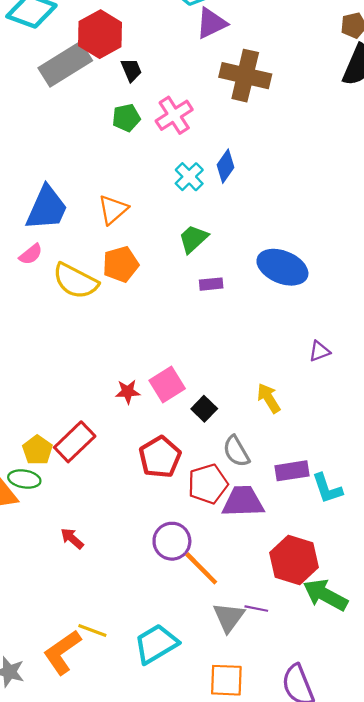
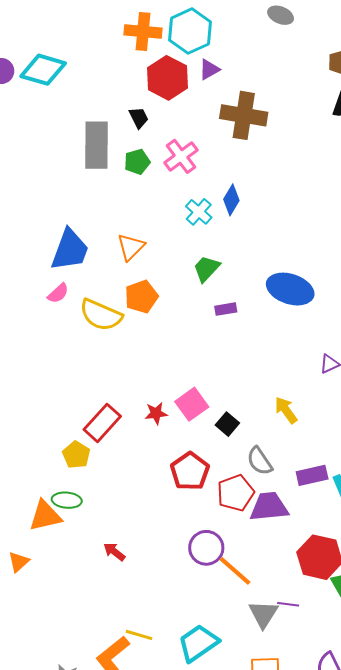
purple triangle: (211, 23) -> (209, 69), size x0.7
red hexagon: (100, 34) -> (167, 78), moved
gray rectangle: (65, 64) -> (97, 145), moved, turned -54
red rectangle: (75, 442) -> (102, 423), moved
yellow pentagon: (37, 450) -> (76, 455), moved

